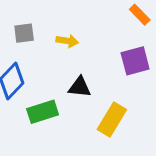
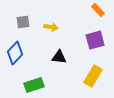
green rectangle: (43, 112) -> (34, 85), moved
yellow rectangle: (112, 119) -> (93, 76), moved

